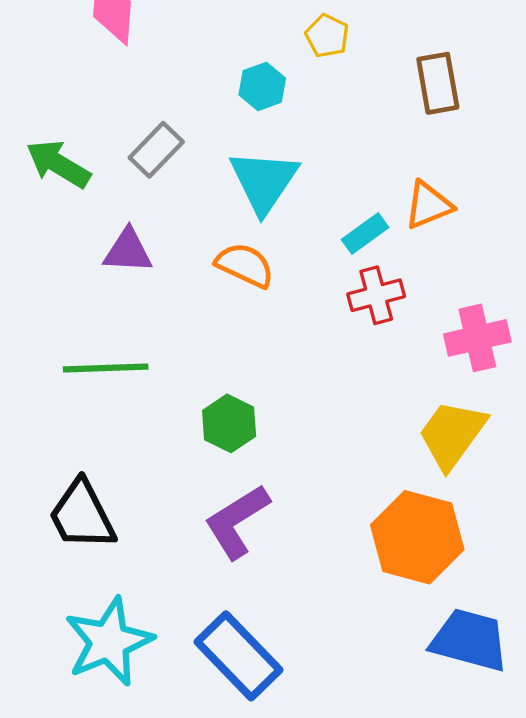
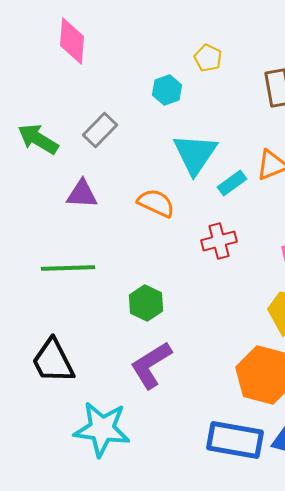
cyan triangle: (264, 181) -> (195, 154), moved
red cross: (376, 295) -> (219, 241), moved
cyan star: (109, 642) -> (102, 429), moved, turned 30
blue rectangle: (239, 656) -> (235, 440), moved, turned -36

